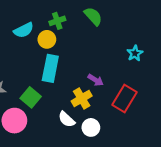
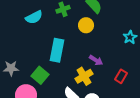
yellow circle: (47, 39) -> (86, 25), moved
red rectangle: (124, 99) -> (121, 76), size x0.6

